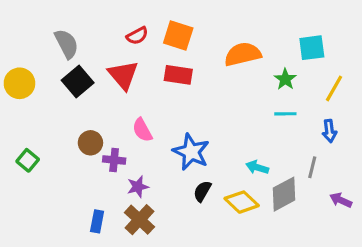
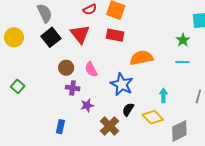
orange semicircle: (243, 54) -> (141, 58), moved
brown circle: (90, 143) -> (66, 68), moved
cyan arrow: (257, 167) -> (163, 95), turned 72
gray diamond: (284, 194) -> (179, 131), moved
brown cross: (139, 220) -> (110, 126), moved

